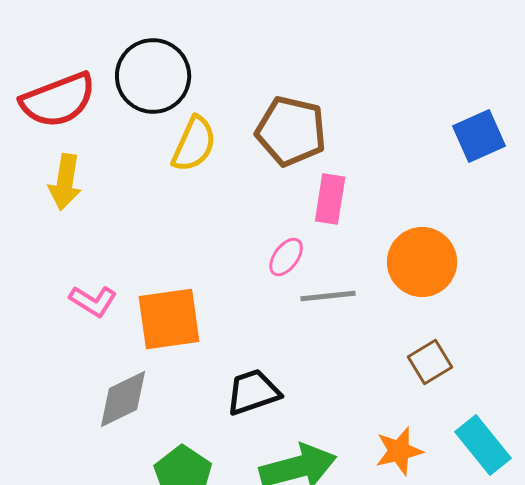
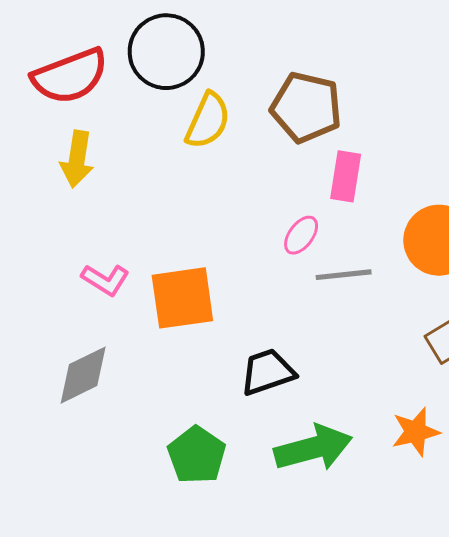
gray diamond: (123, 399) -> (83, 375), moved

